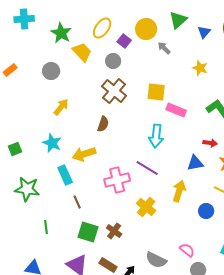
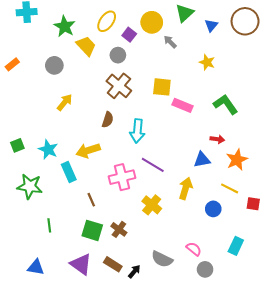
cyan arrow: (156, 136) -> (137, 131), moved
cyan star: (52, 143) -> (48, 149), moved
brown line: (77, 202) -> (91, 200), moved

